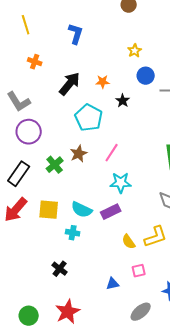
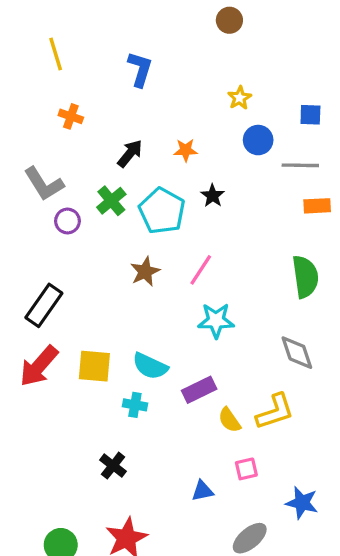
black arrow: (70, 84) -> (130, 154), size x0.7
black star: (123, 101) -> (213, 196), moved
purple circle: (29, 132) -> (67, 221), moved, size x0.6
green cross: (55, 165) -> (111, 201), moved
purple rectangle: (111, 212) -> (199, 390), moved

